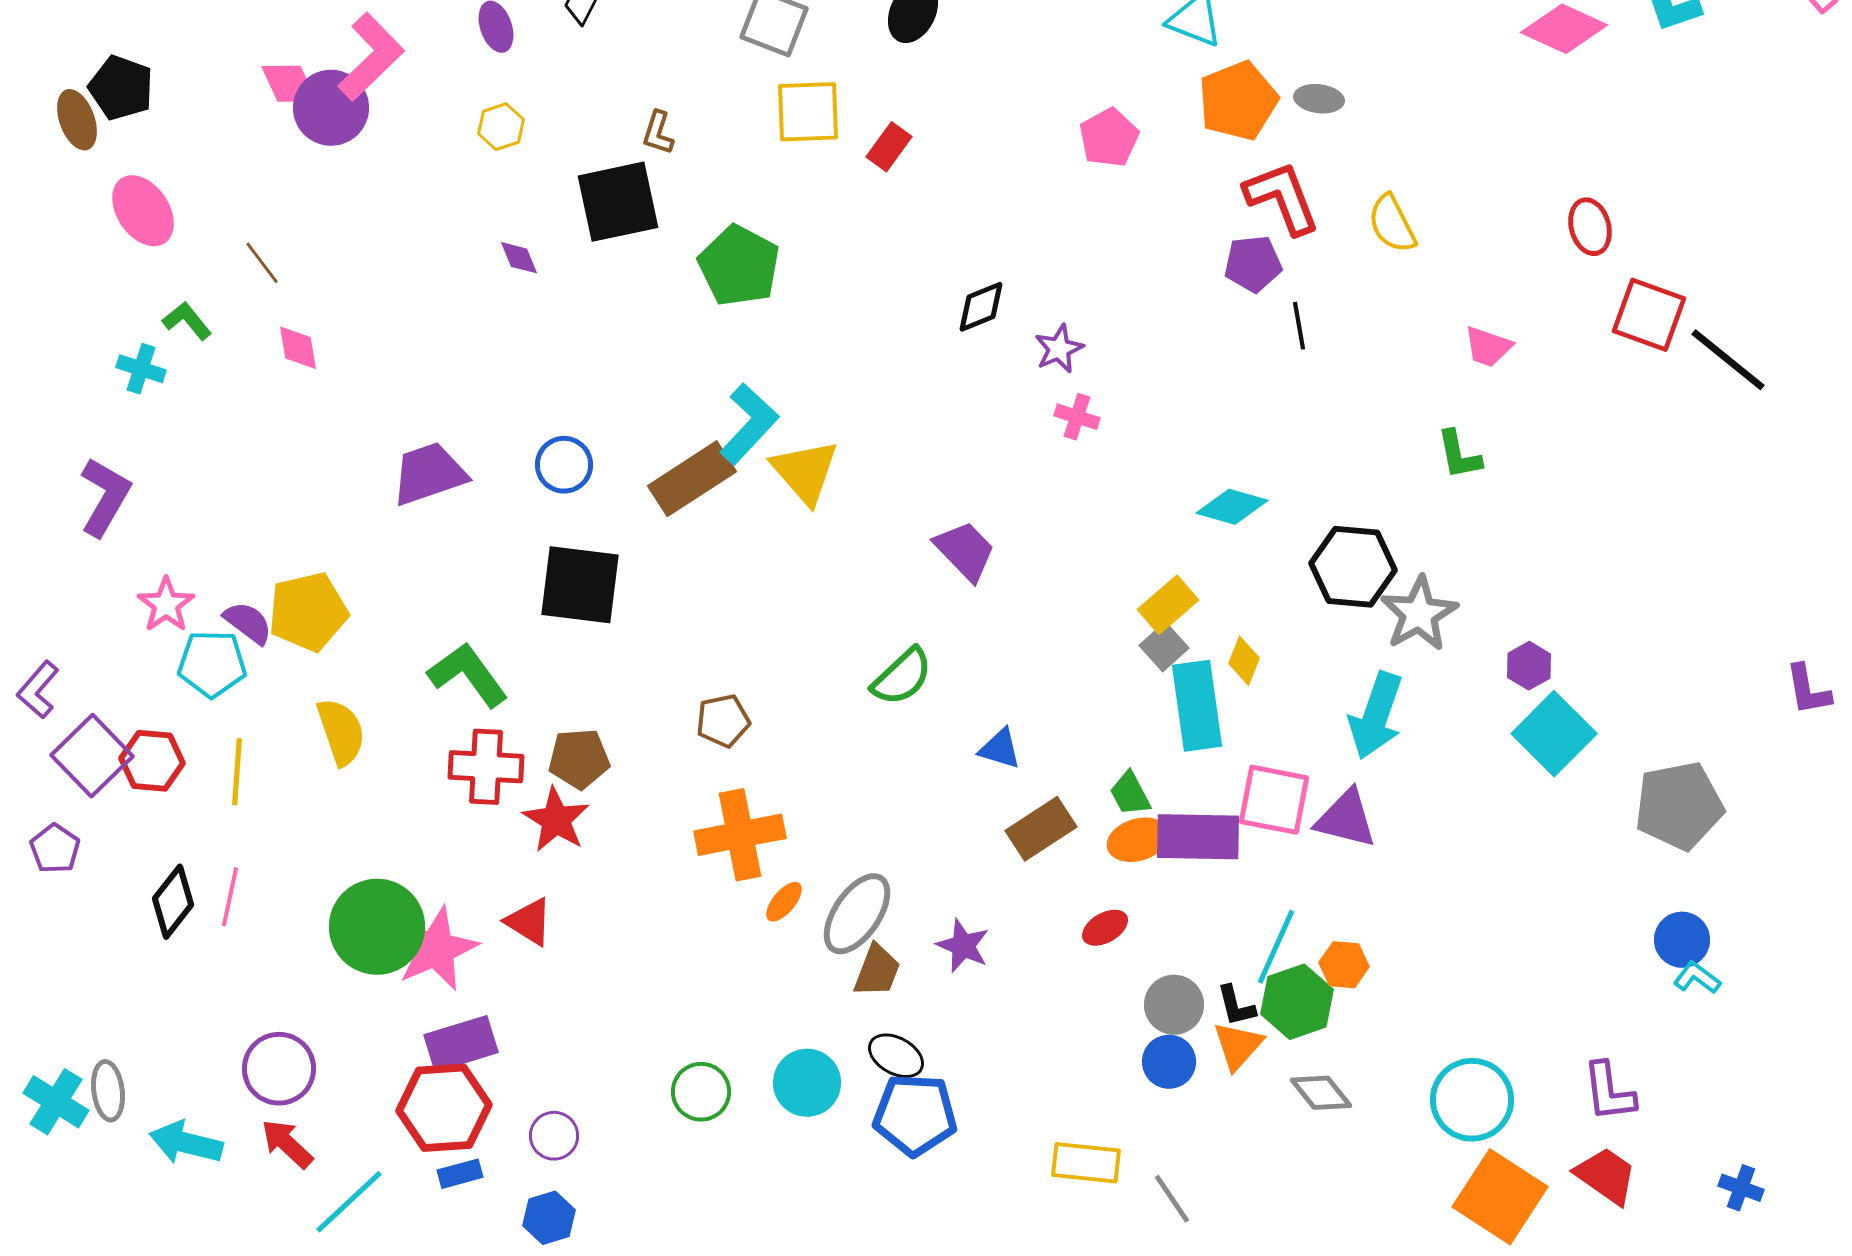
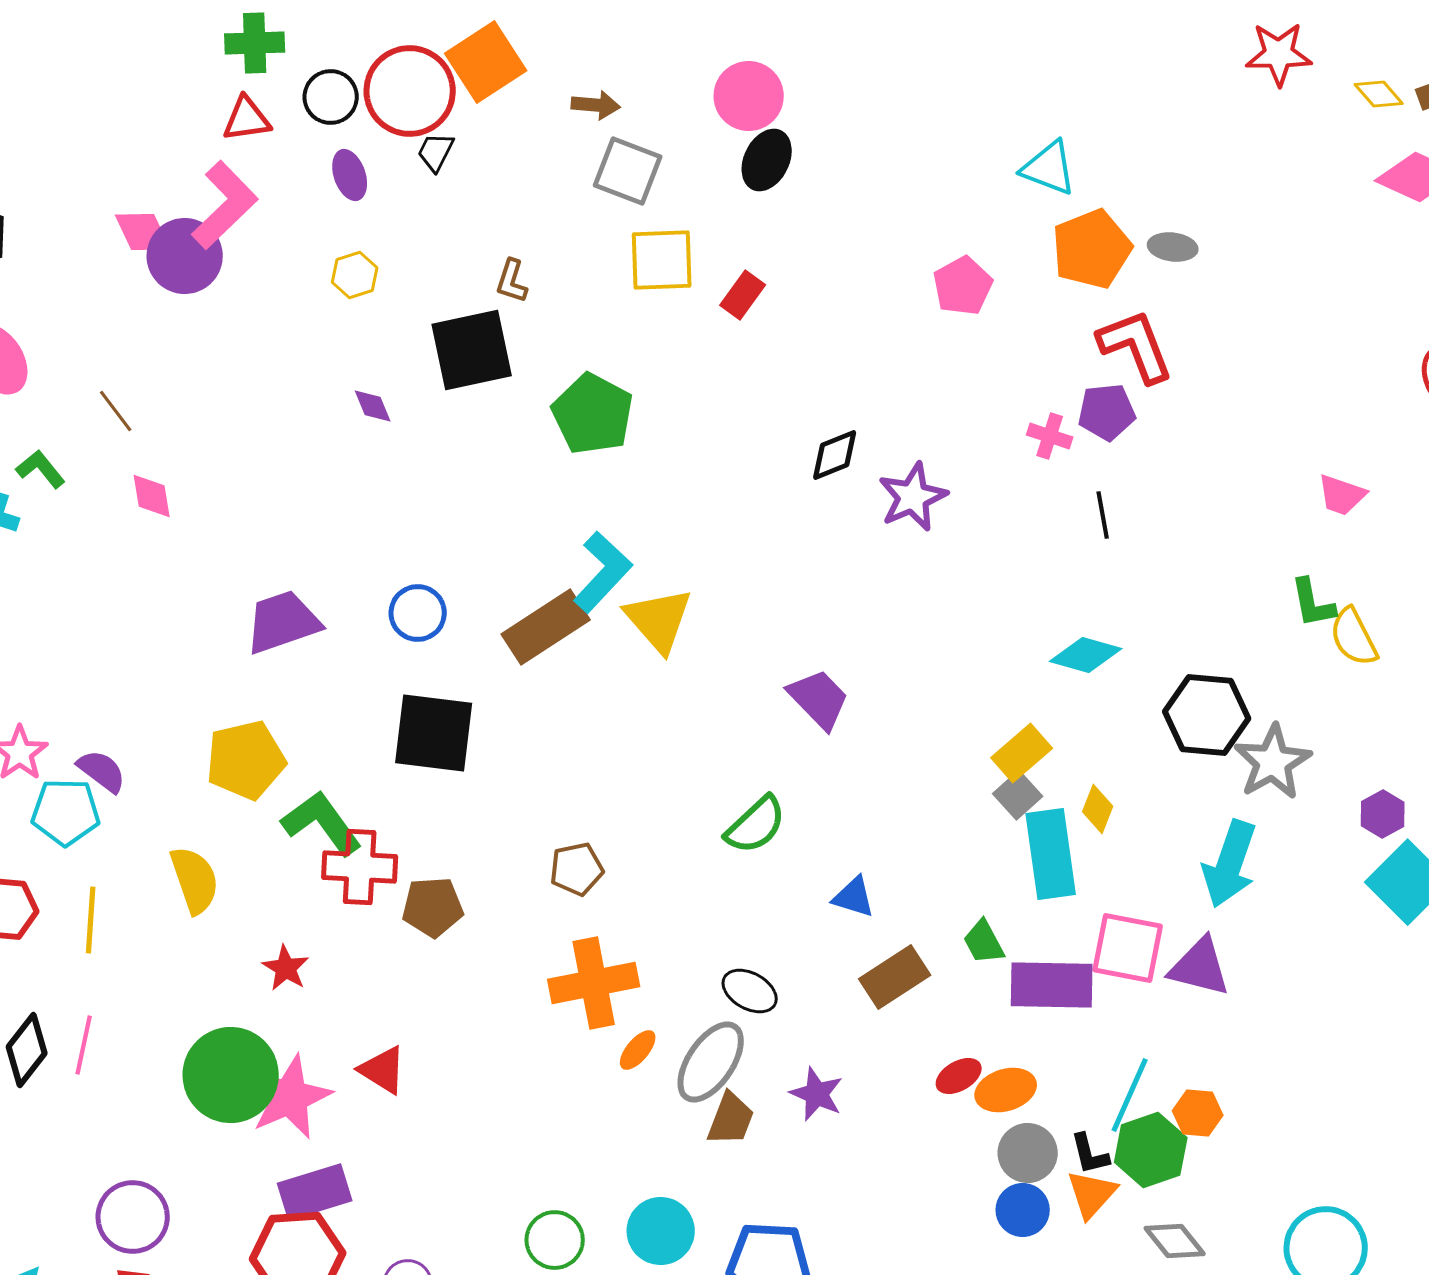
yellow semicircle: (1392, 224) -> (1354, 637), moved
black line: (1299, 326) -> (1103, 515), moved
purple star: (1059, 349) -> (913, 497), size x1.4
pink cross: (1077, 417) -> (1050, 436), moved
yellow pentagon: (308, 612) -> (246, 760), moved
red cross: (486, 767) -> (360, 867), moved
red star: (556, 820) -> (286, 968), moved, size x0.7
orange ellipse: (1138, 840) -> (1006, 1090), moved
black ellipse: (896, 1056) -> (750, 991), moved

